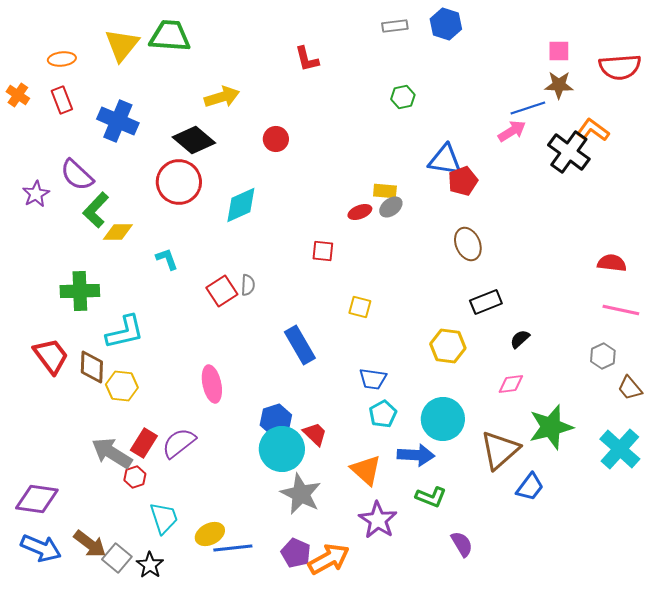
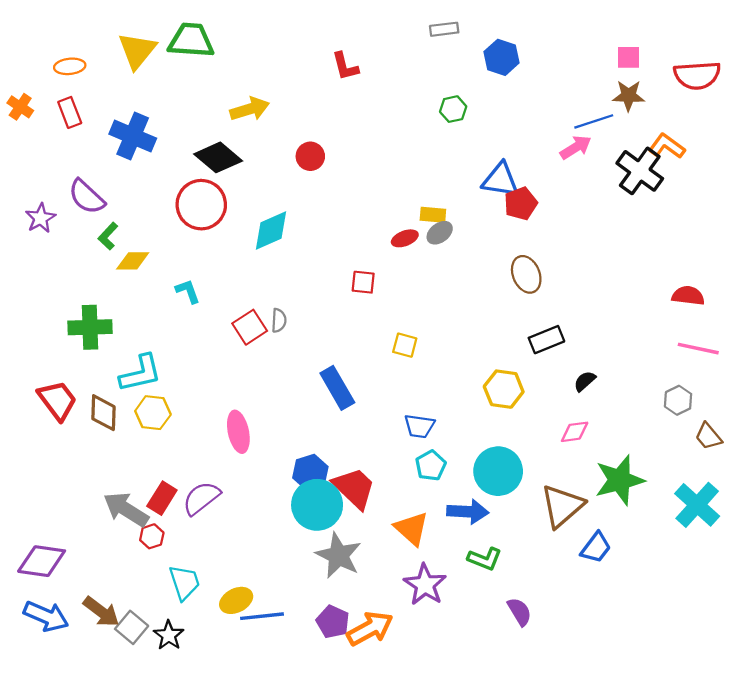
blue hexagon: (446, 24) -> (501, 57), moved
green L-shape: (96, 210) -> (108, 236), size x0.7
yellow hexagon: (122, 386) -> (153, 413), moved
red trapezoid: (315, 434) -> (354, 488), size x1.6

